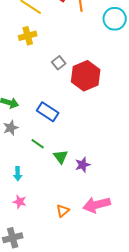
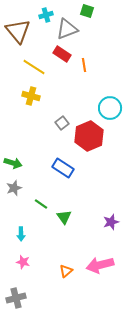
cyan circle: (115, 19) -> (110, 108), moved
yellow cross: (28, 36) -> (31, 96), turned 30
blue rectangle: (48, 112) -> (63, 168), moved
purple star: (83, 165) -> (111, 222), moved

